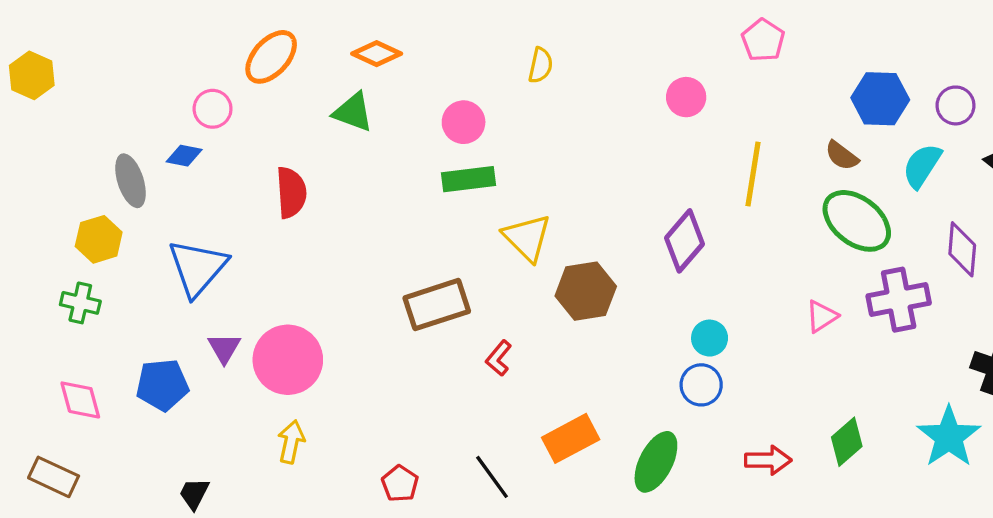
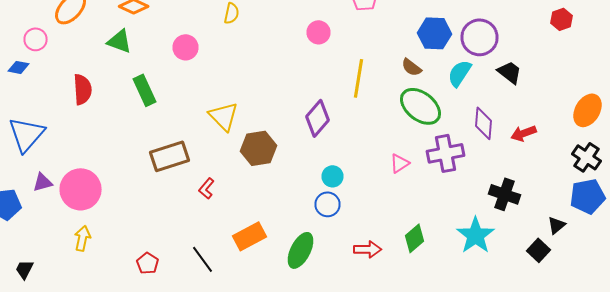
purple circle: (956, 105) -> (480, 37), size x1.6
green rectangle: (469, 179) -> (144, 90), moved, turned 72
purple triangle: (224, 348) -> (42, 182), turned 45

